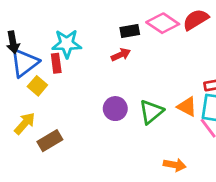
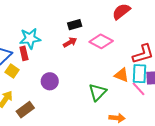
pink diamond: (163, 23) -> (101, 41), moved
purple circle: (115, 109) -> (50, 81), moved
green triangle: (151, 112) -> (98, 92), moved

